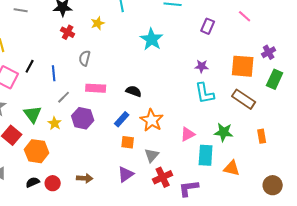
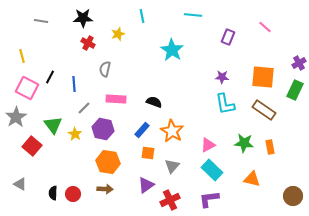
purple cross: (269, 52) -> (299, 63), moved
orange rectangle: (262, 136) -> (270, 147), moved
orange hexagon: (37, 151) -> (108, 162), moved
cyan rectangle: (206, 155) -> (212, 170), moved, turned -50
red cross: (163, 177) -> (170, 200), moved
black semicircle: (33, 182) -> (53, 193), turned -64

